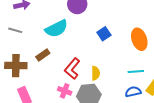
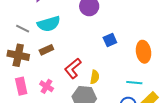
cyan semicircle: (56, 29) -> (49, 24), moved
gray line: (15, 30) -> (23, 29), moved
pink cross: (65, 91) -> (47, 86), moved

